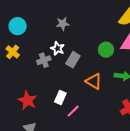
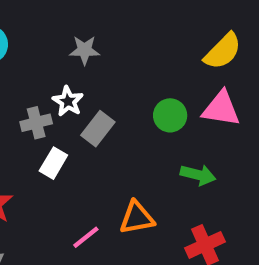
orange triangle: (94, 81) -> (137, 218), moved, turned -48
white rectangle: (60, 97) -> (53, 163), moved

